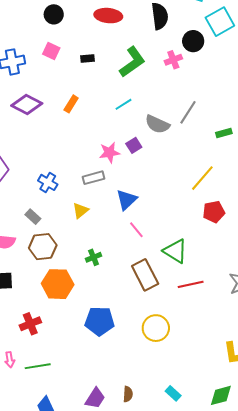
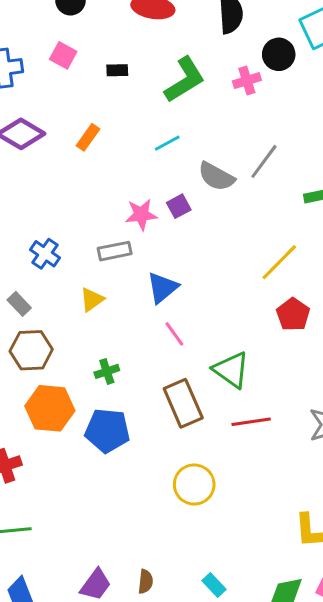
red pentagon: (214, 212) -> (293, 315), turned -30
blue pentagon: (100, 321) -> (107, 431), moved

